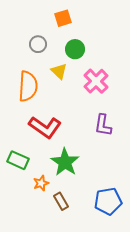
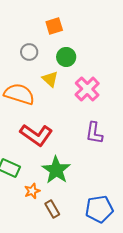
orange semicircle: (28, 86) -> (19, 94), turned -76

